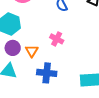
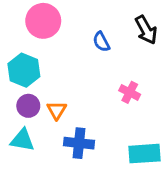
pink cross: (57, 39) -> (130, 92), moved

